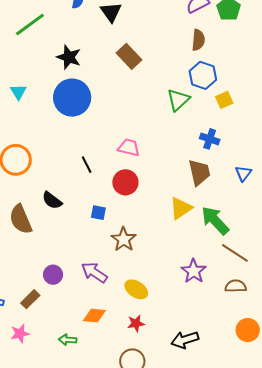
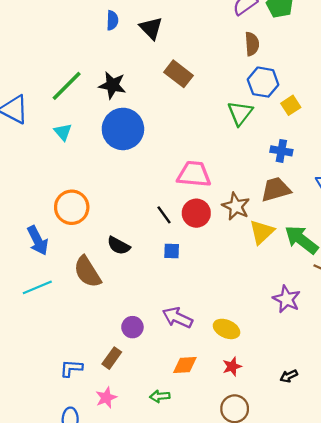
green line: (30, 24) -> (67, 86), moved
pink trapezoid: (129, 148) -> (194, 174), size x1.4
black line: (87, 165) -> (164, 215), moved
brown trapezoid: (199, 172) -> (276, 189), turned -84
brown star: (124, 239) -> (236, 206), moved
black arrow: (185, 340) -> (289, 376), size x0.6

